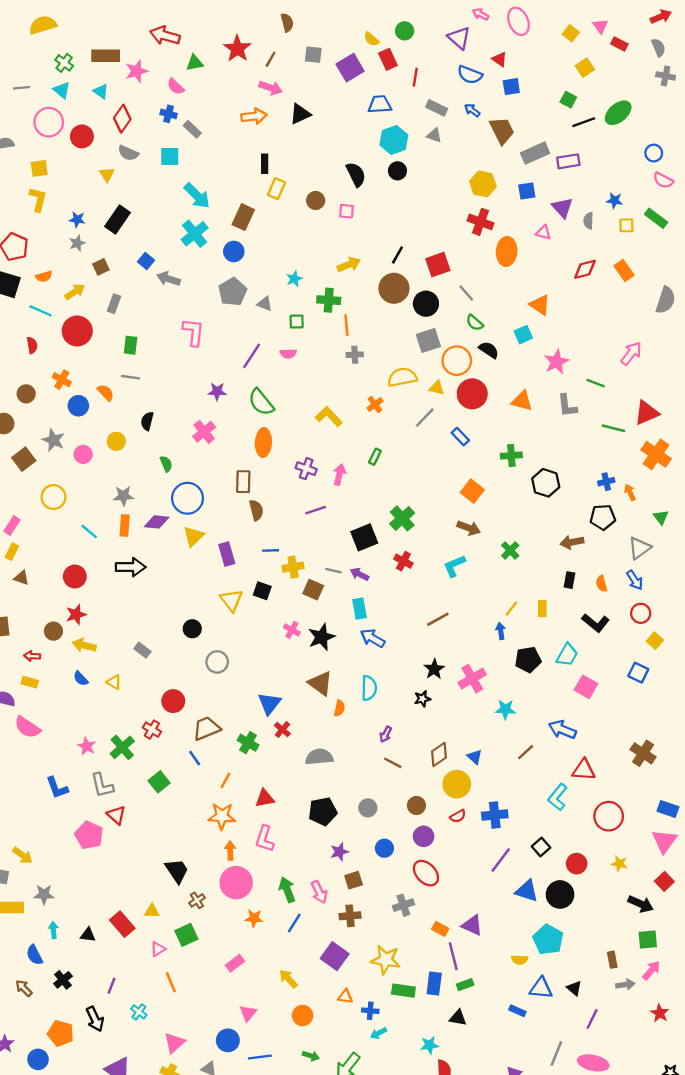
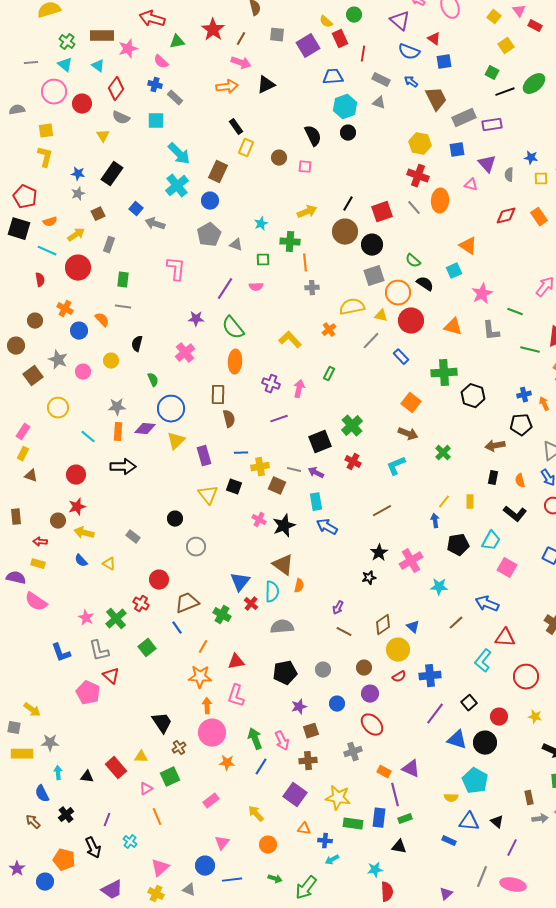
black rectangle: (265, 164) -> (236, 127), turned -35
gray line: (466, 293) -> (414, 208), moved
green cross: (511, 456) -> (444, 373), size x1.4
cyan semicircle: (369, 688) -> (272, 592), moved

